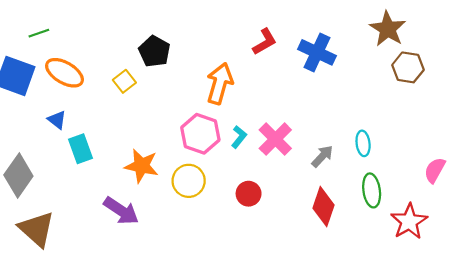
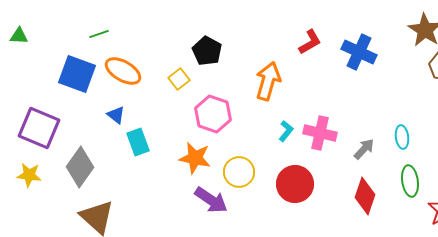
pink hexagon: (200, 134) -> (213, 114), moved
pink cross: (275, 139) -> (320, 133), turned -32
red circle: (249, 194) -> (295, 184), size x1.6
purple arrow: (121, 211) -> (211, 200), moved

